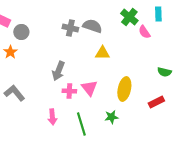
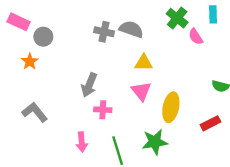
pink triangle: (89, 88) -> (141, 91), moved
green star: (111, 117) -> (155, 142), size x1.5

